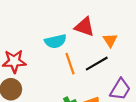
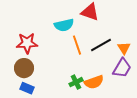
orange triangle: (110, 40) -> (124, 48), moved

